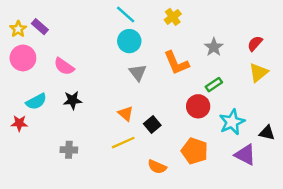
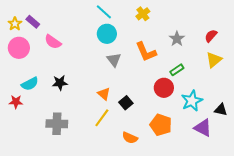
pink semicircle: (64, 66) -> (53, 42), moved
yellow line: (123, 143) -> (102, 118), turned -30
gray cross: (69, 150) -> (57, 124), size x1.5

